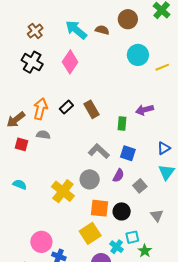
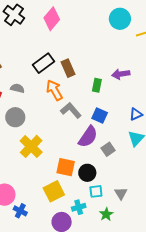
black rectangle: (66, 107) -> (43, 63), size x1.5
orange arrow: (40, 109) -> (54, 90), moved, turned -50
purple semicircle: (118, 176) -> (88, 137), size x1.6
gray circle: (90, 179) -> (15, 117), moved
gray triangle: (157, 215) -> (121, 193), moved
cyan square: (132, 237) -> (96, 191), moved
cyan cross: (117, 247) -> (79, 207), turned 32

